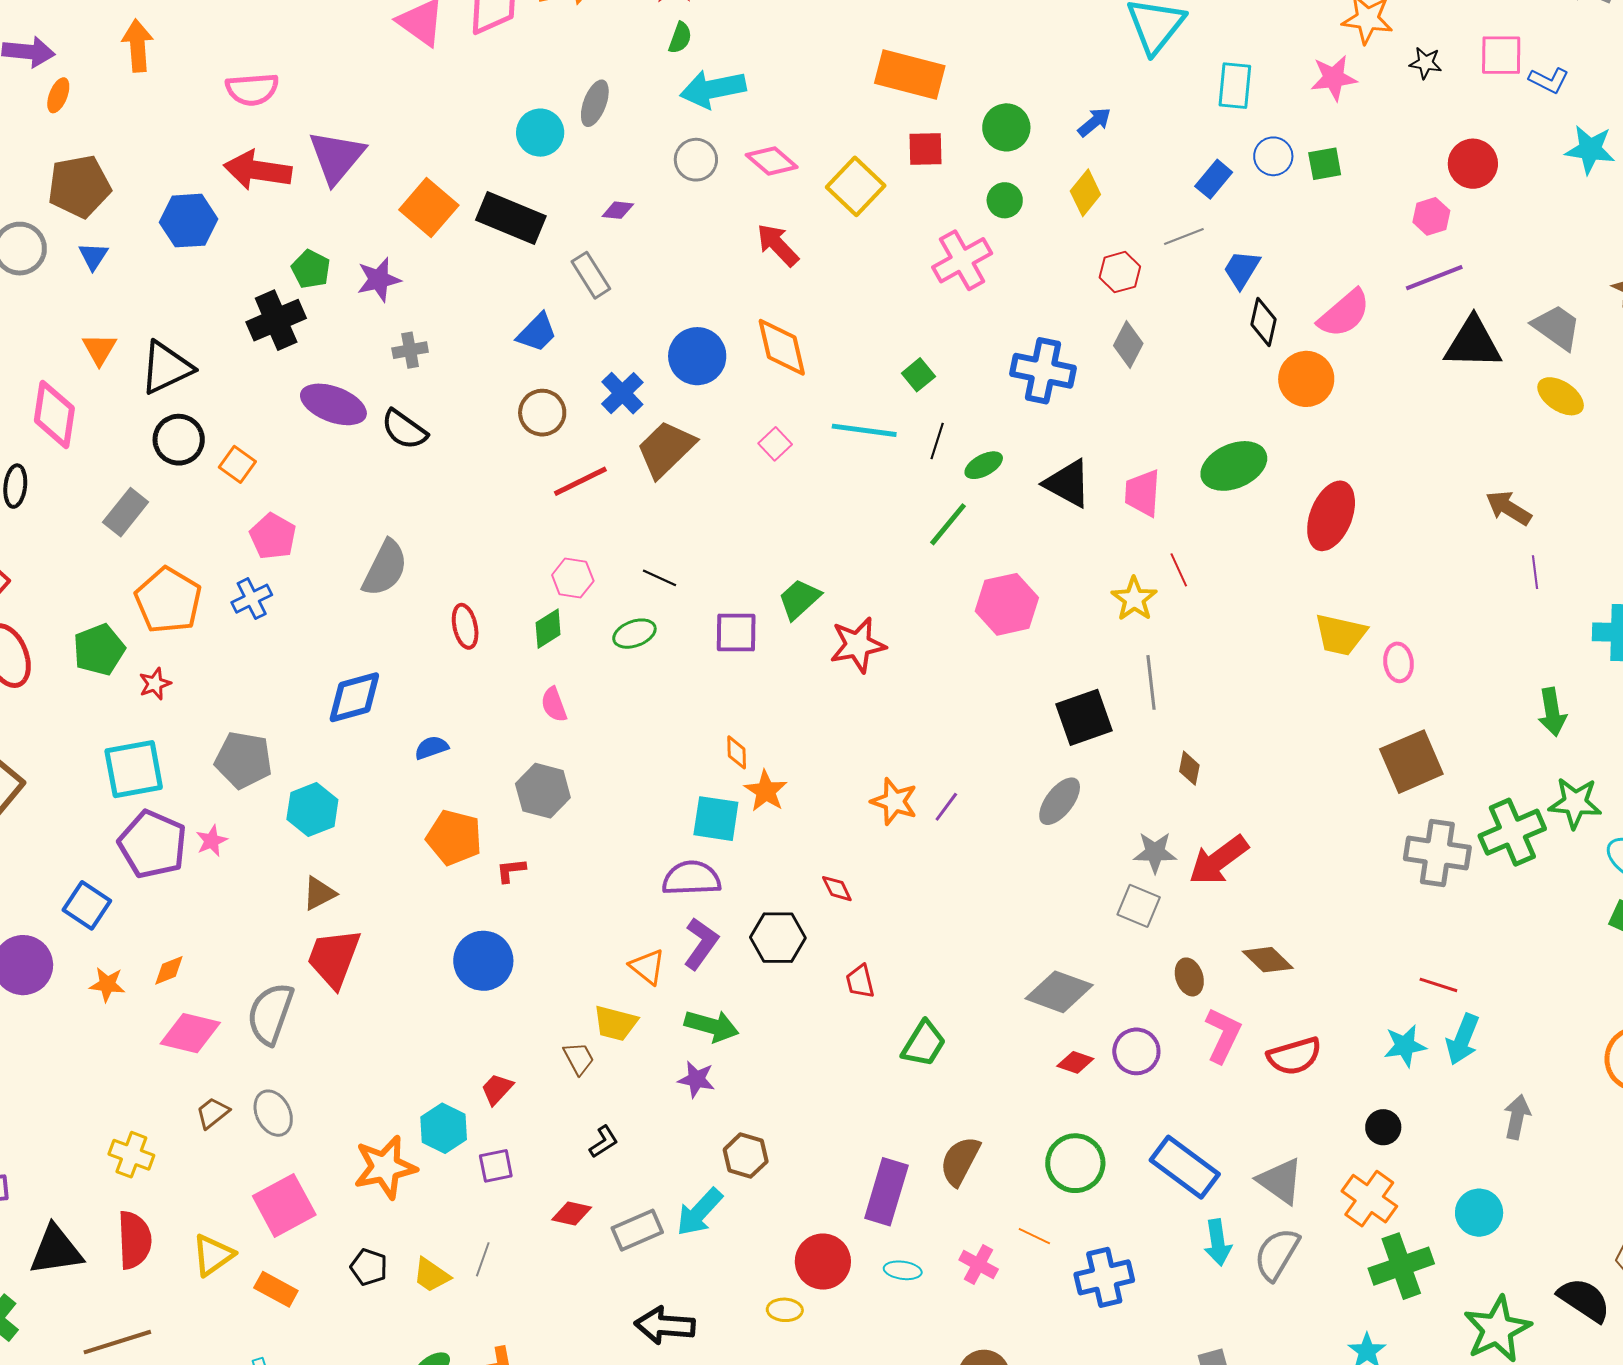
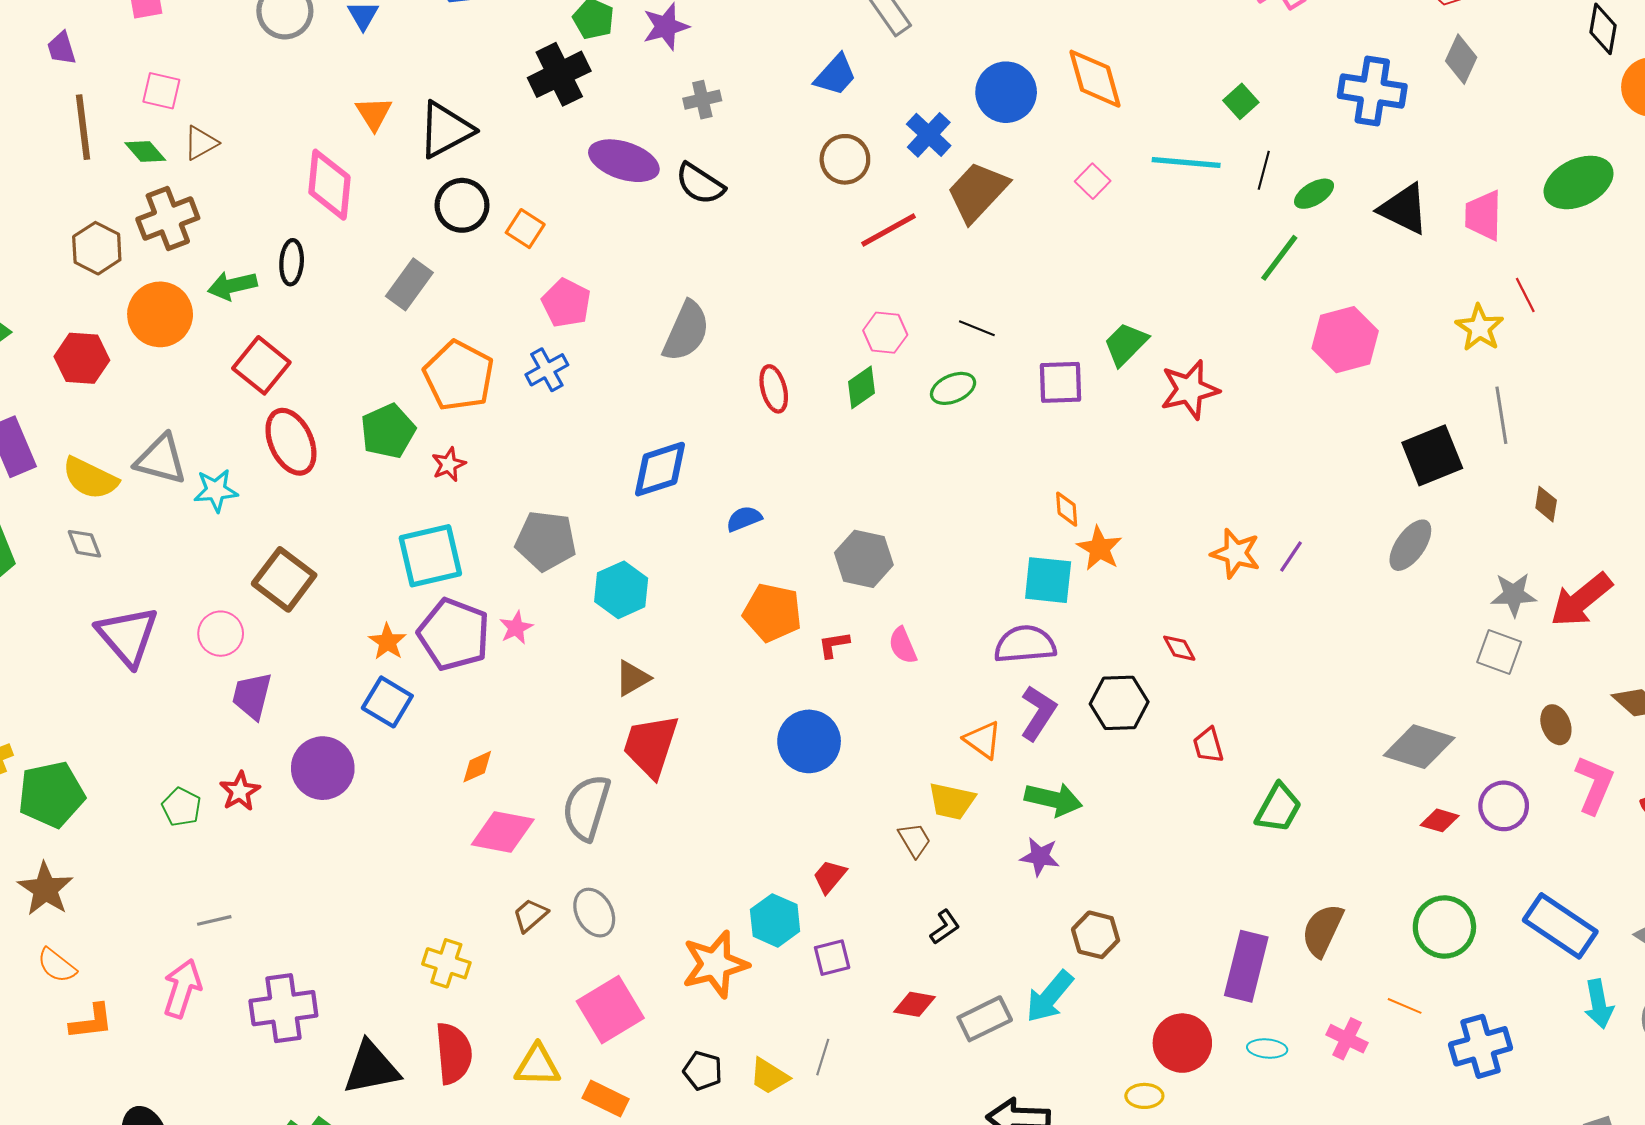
pink semicircle: (554, 705) -> (903, 645), moved
orange star: (107, 984) -> (387, 642), moved, turned 30
yellow triangle: (213, 1255) -> (537, 1065), turned 39

